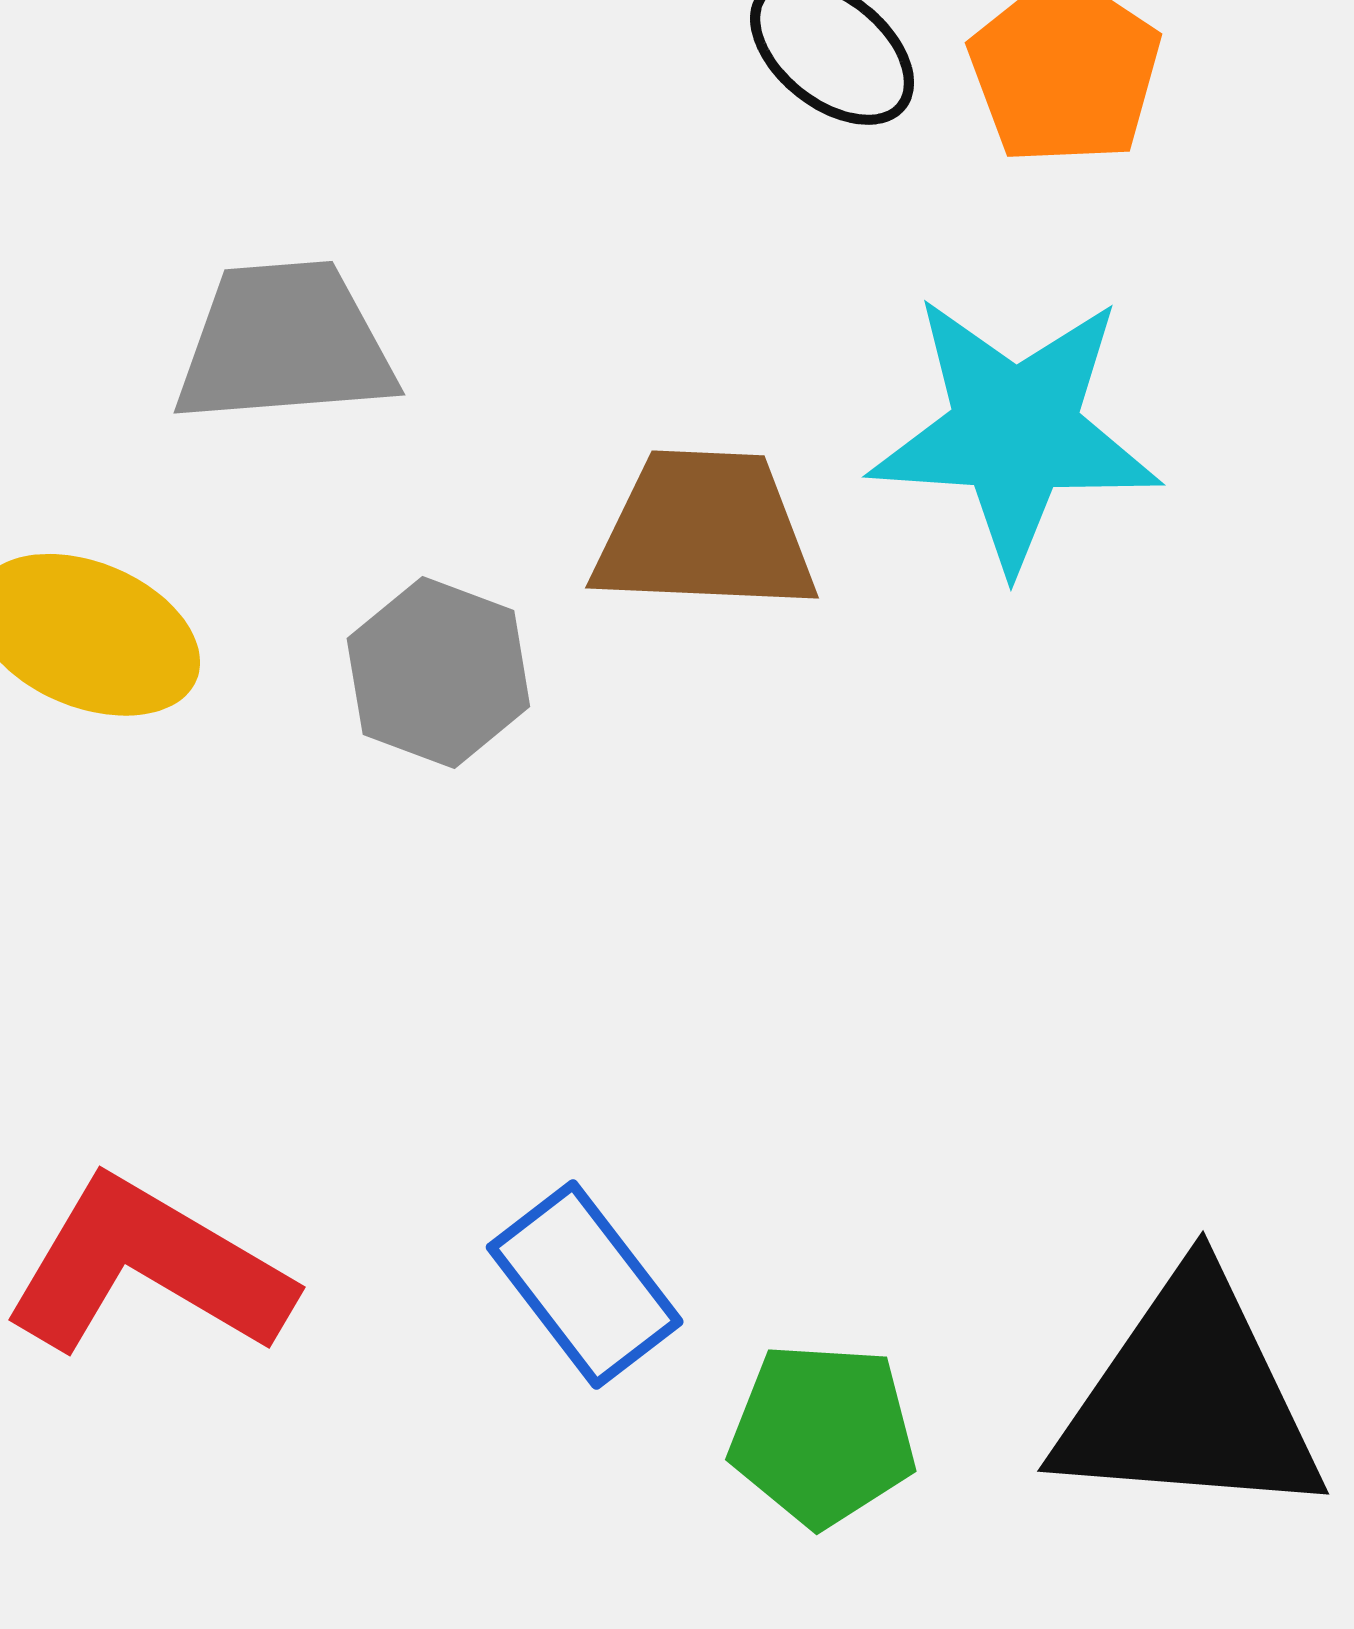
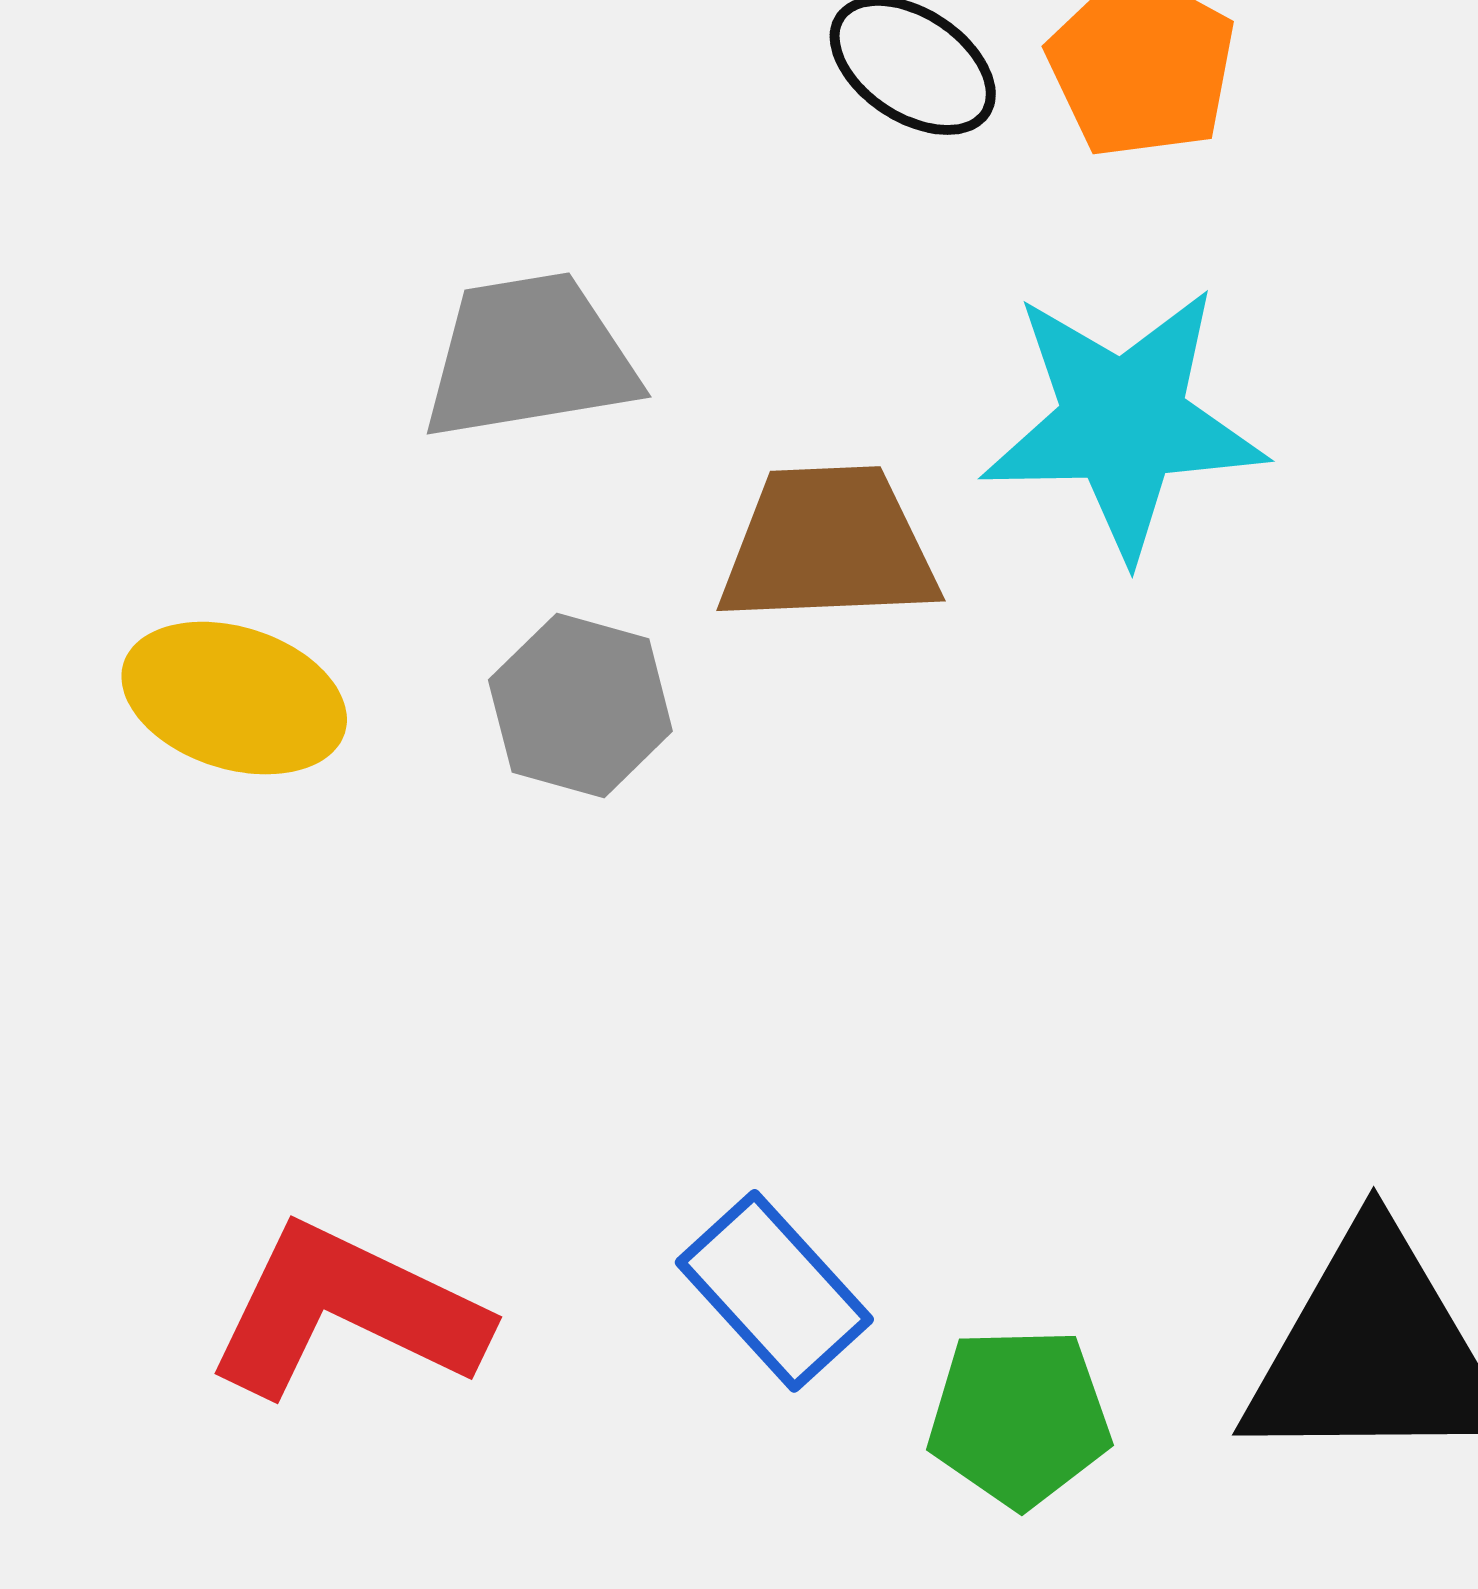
gray trapezoid: (285, 343) -> (529, 357), moved

